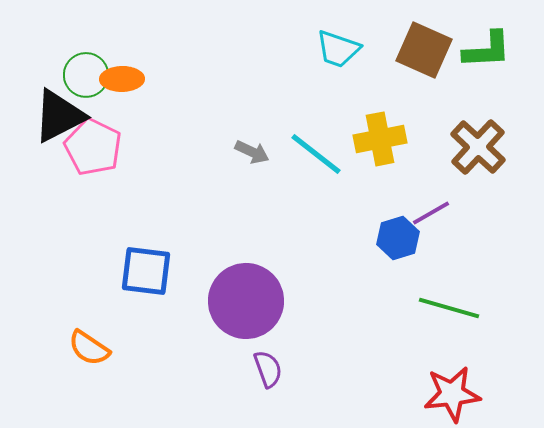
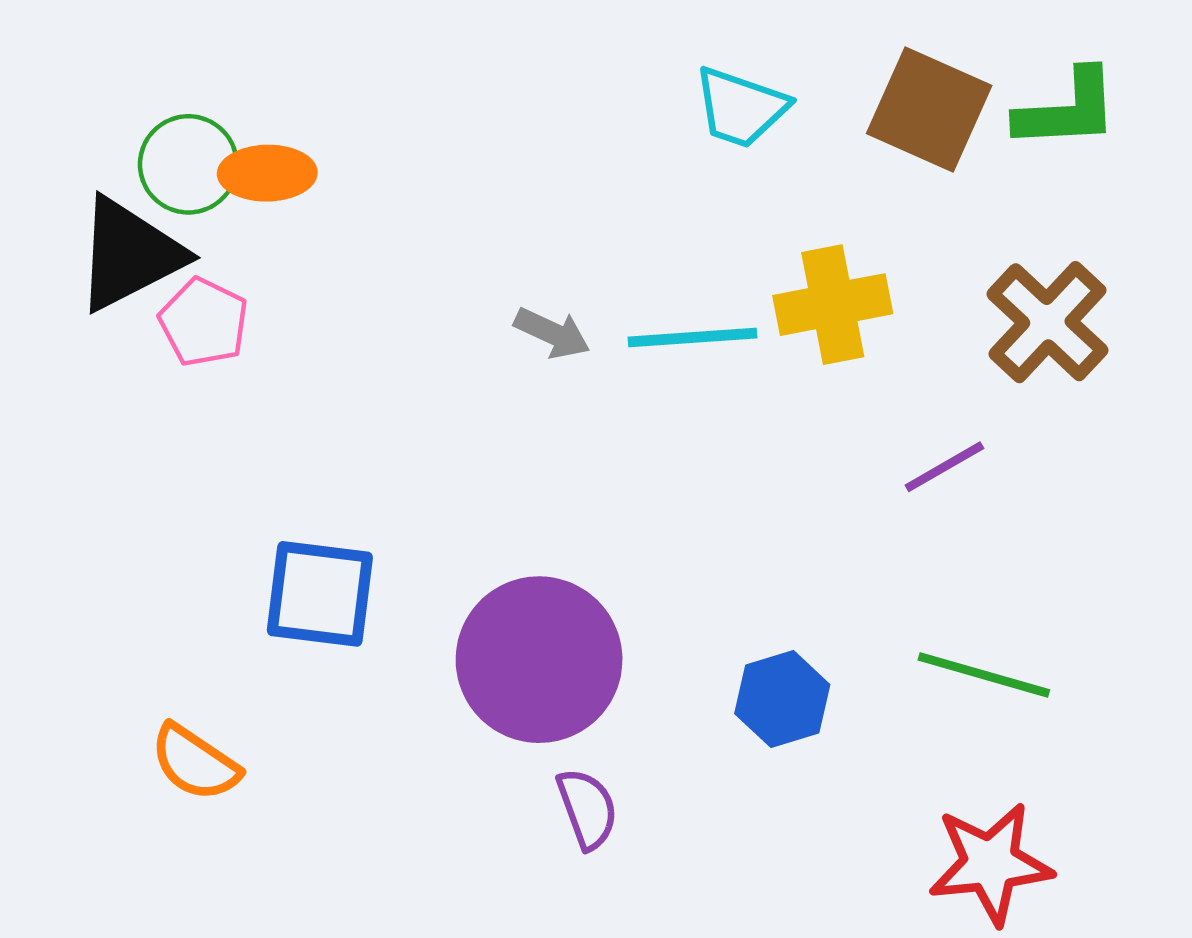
pink pentagon: (93, 147) -> (204, 322), size x0.7
cyan line: (316, 154) -> (692, 337), turned -42
blue hexagon: (398, 238) -> (782, 699), moved

